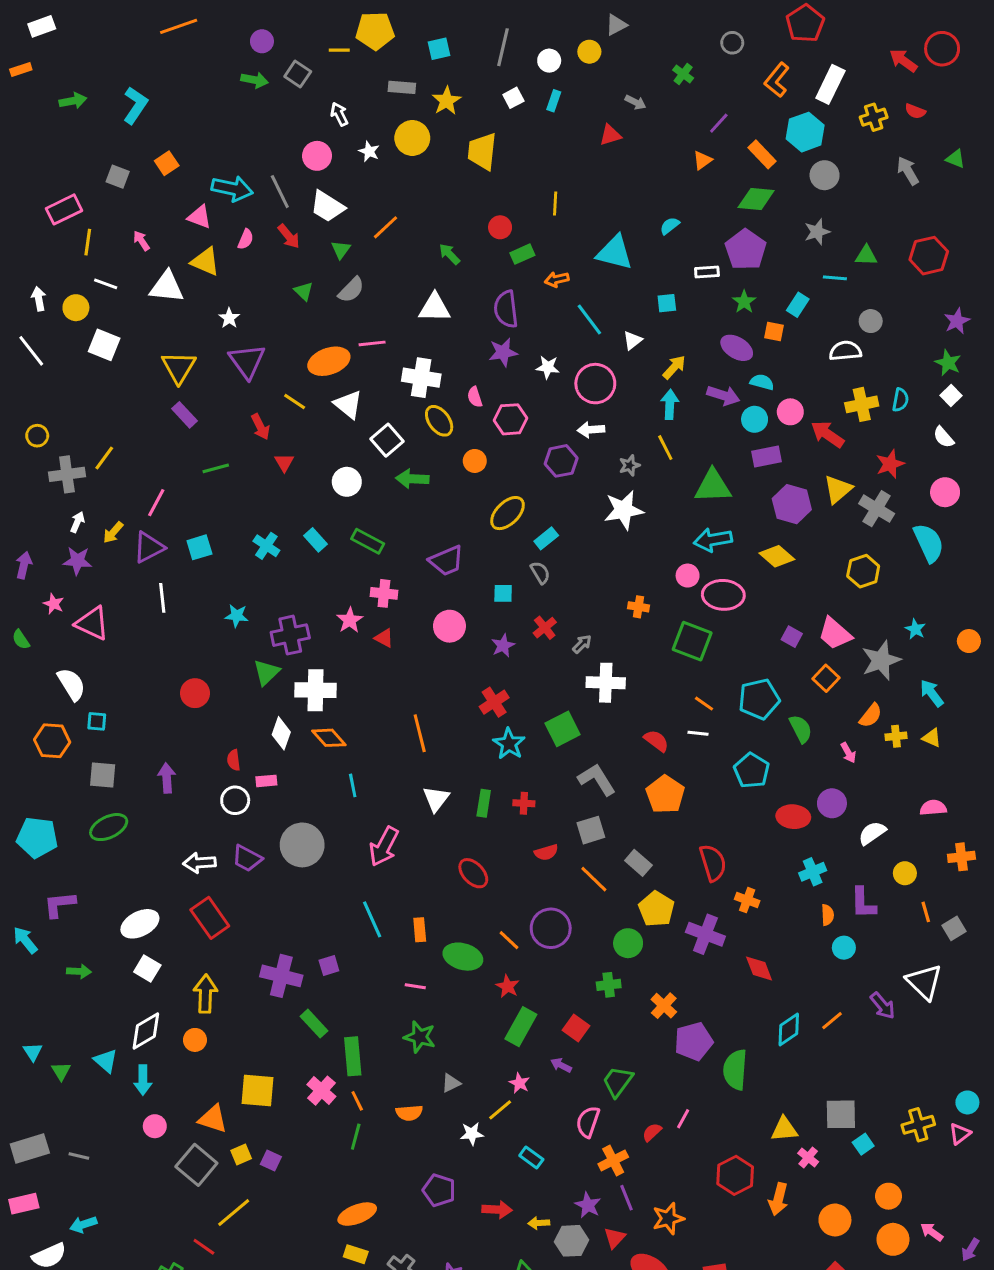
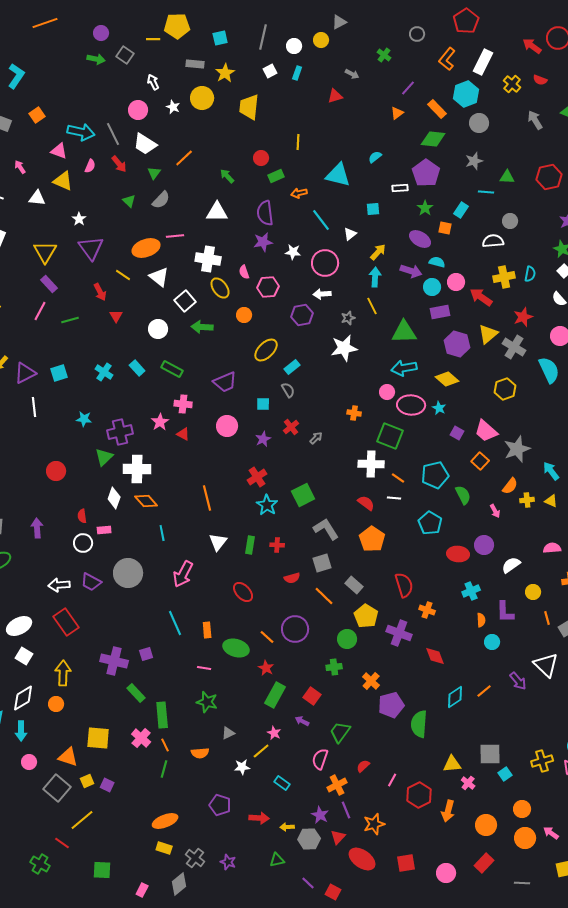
yellow cross: (874, 117) -> (512, 84), turned -30
white triangle: (167, 287) -> (37, 198), size x0.7
pink line: (156, 503) -> (40, 311), moved
cyan star: (915, 629) -> (439, 408), moved
white cross: (606, 683) -> (371, 464), moved
pink line: (683, 1119) -> (392, 780), moved

